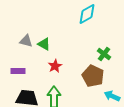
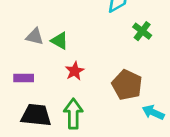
green cross: (104, 54) -> (142, 31), moved

